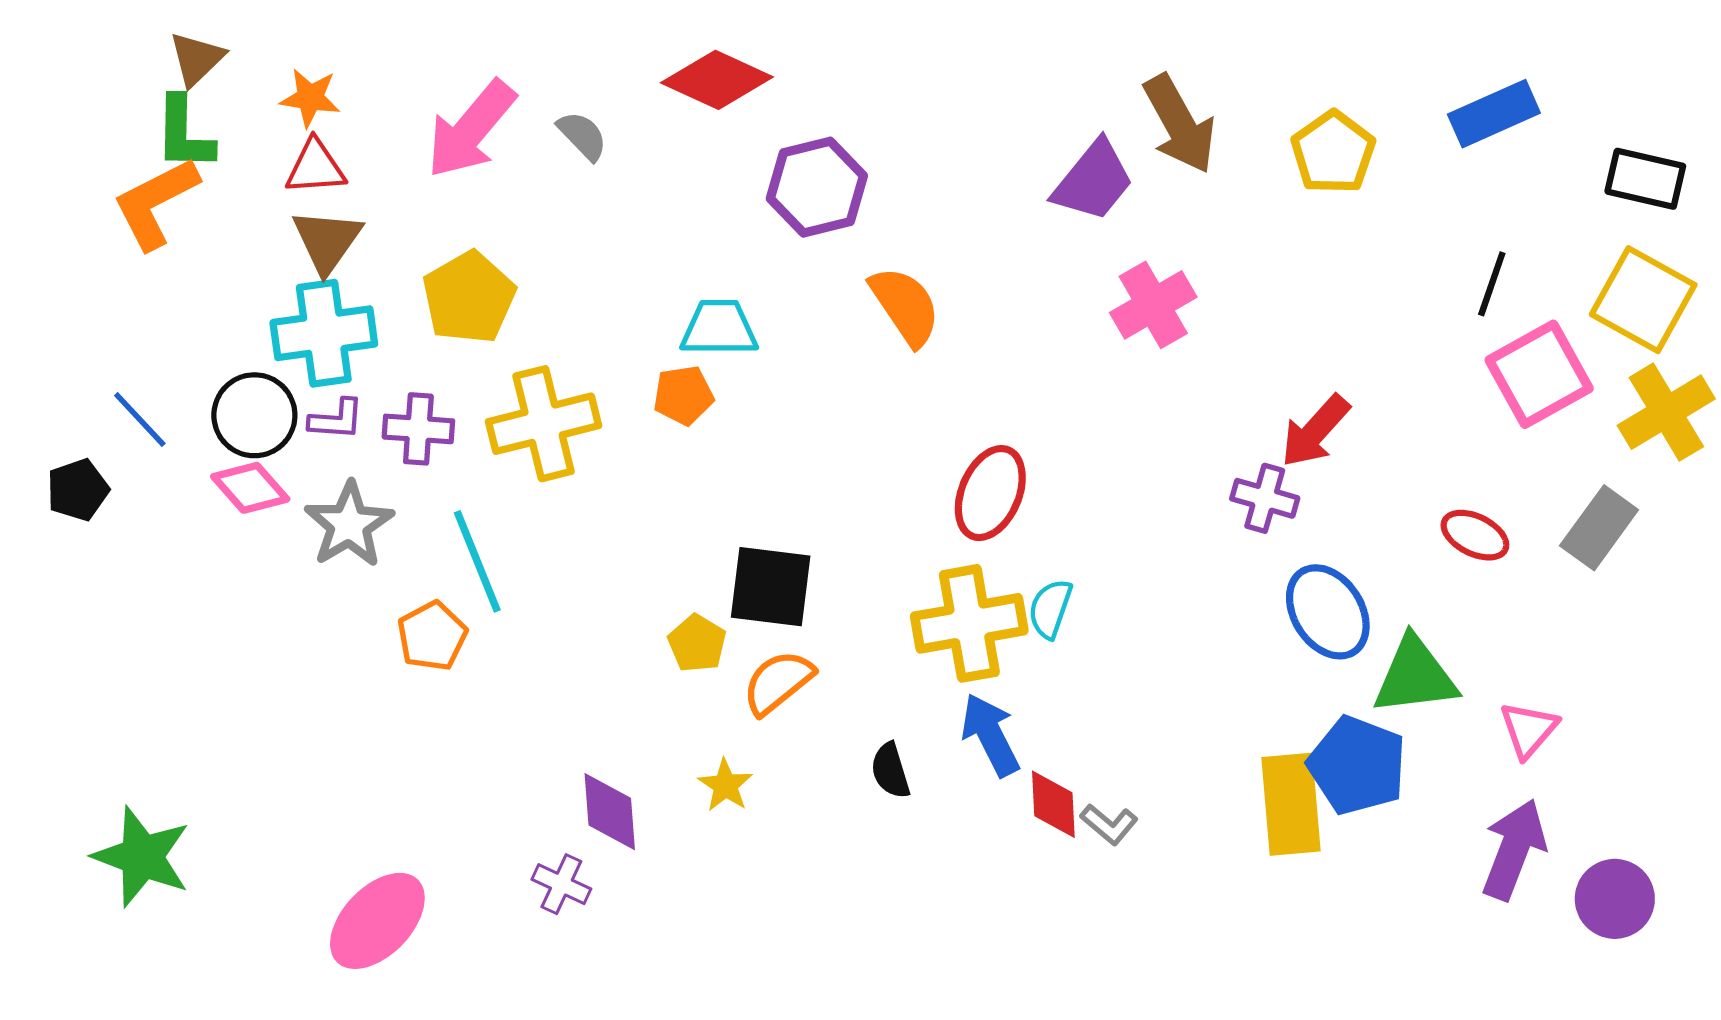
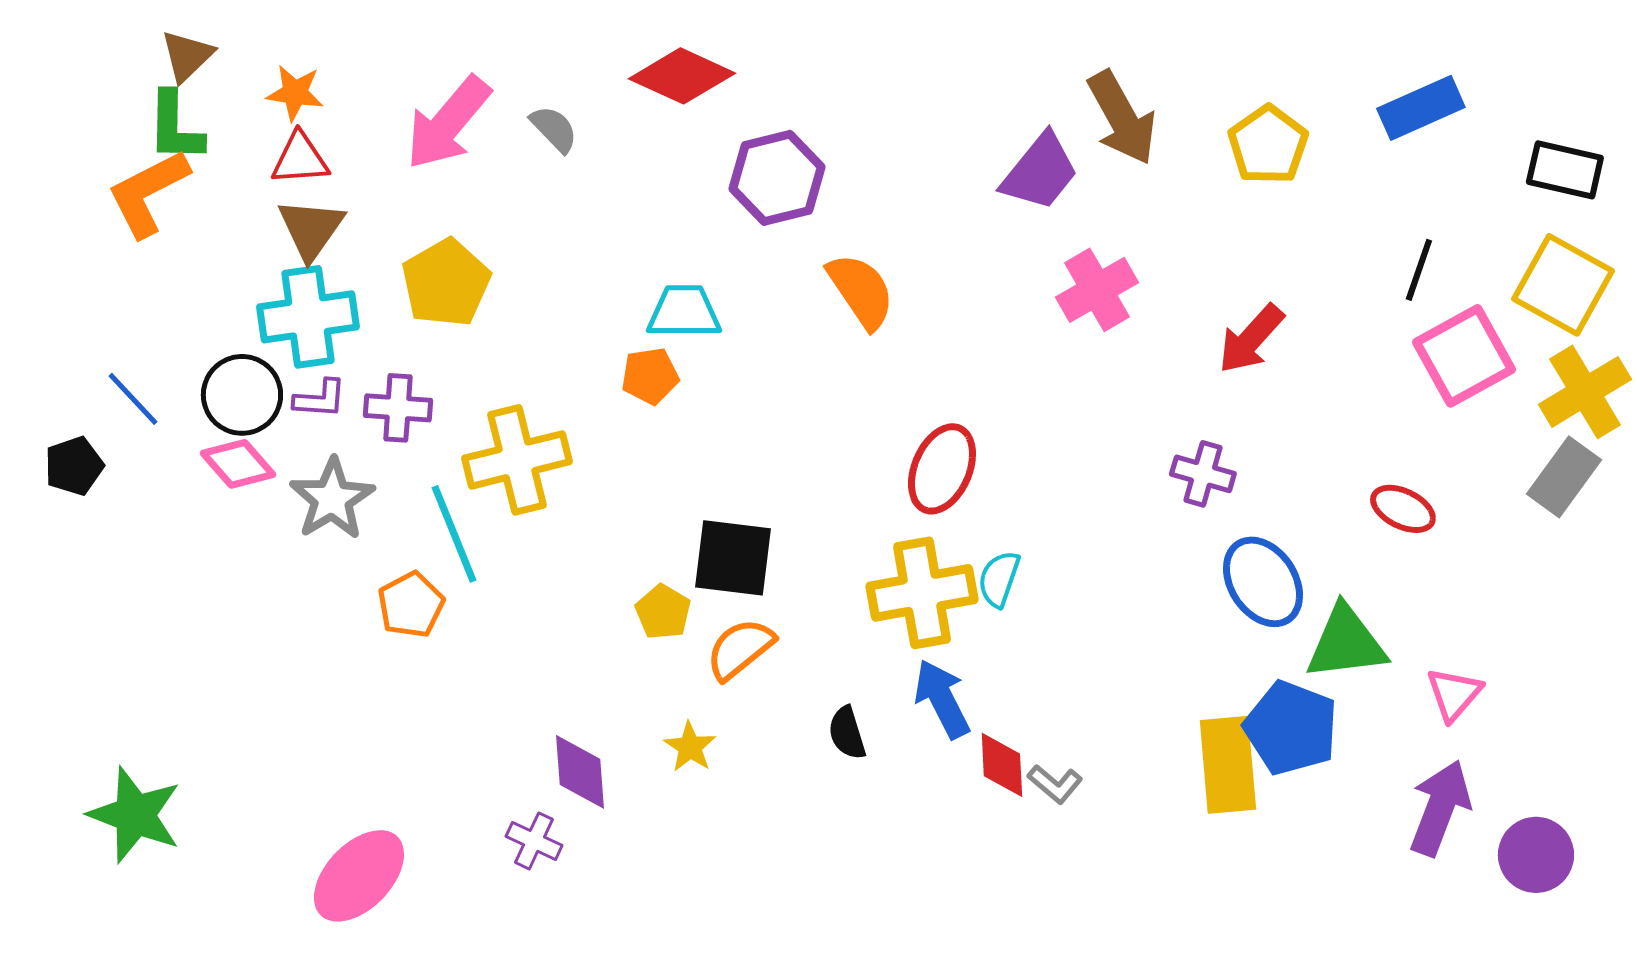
yellow cross: (544, 424) -> (517, 460), moved
red arrow: (1315, 431) -> (1251, 339), moved
gray rectangle: (1599, 528) -> (1564, 477), moved

